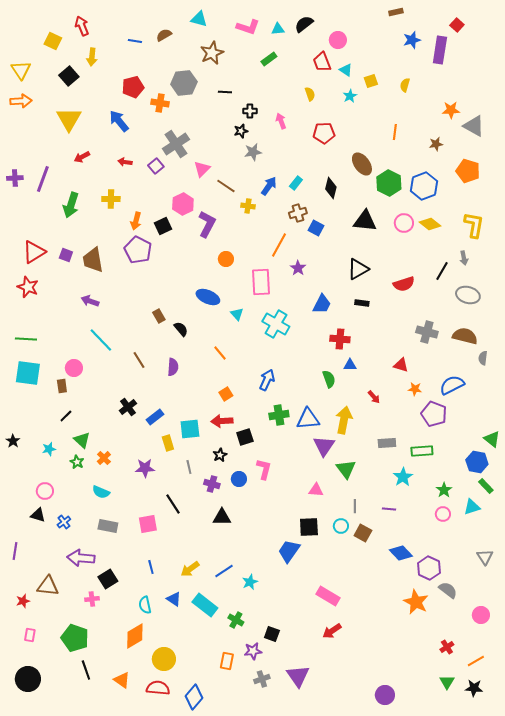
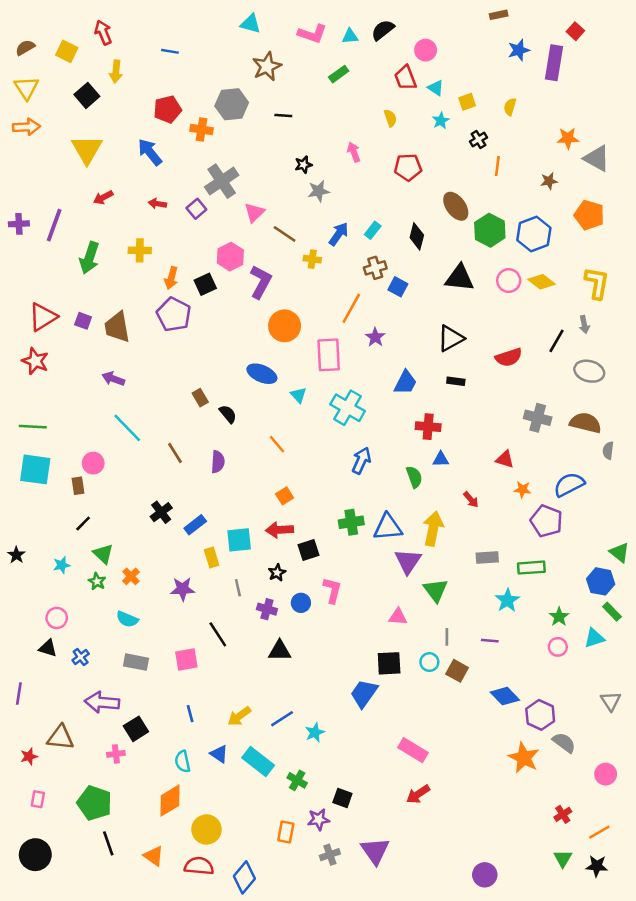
brown semicircle: (164, 35) -> (25, 48), moved
black cross: (250, 111) -> (478, 140), moved, turned -32
orange circle: (226, 259) -> (285, 326), size x1.6
blue arrow: (267, 380) -> (361, 461), moved

